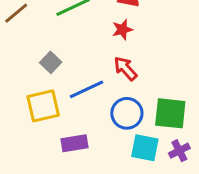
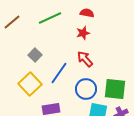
blue line: (87, 89) -> (59, 73), turned -30
yellow square: (43, 106) -> (30, 84), turned -30

